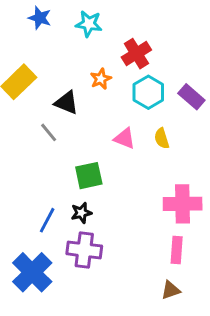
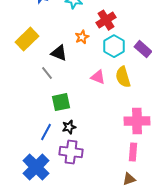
yellow semicircle: (162, 138) -> (123, 77), size x1.5
green square: (89, 176) -> (61, 102), moved

